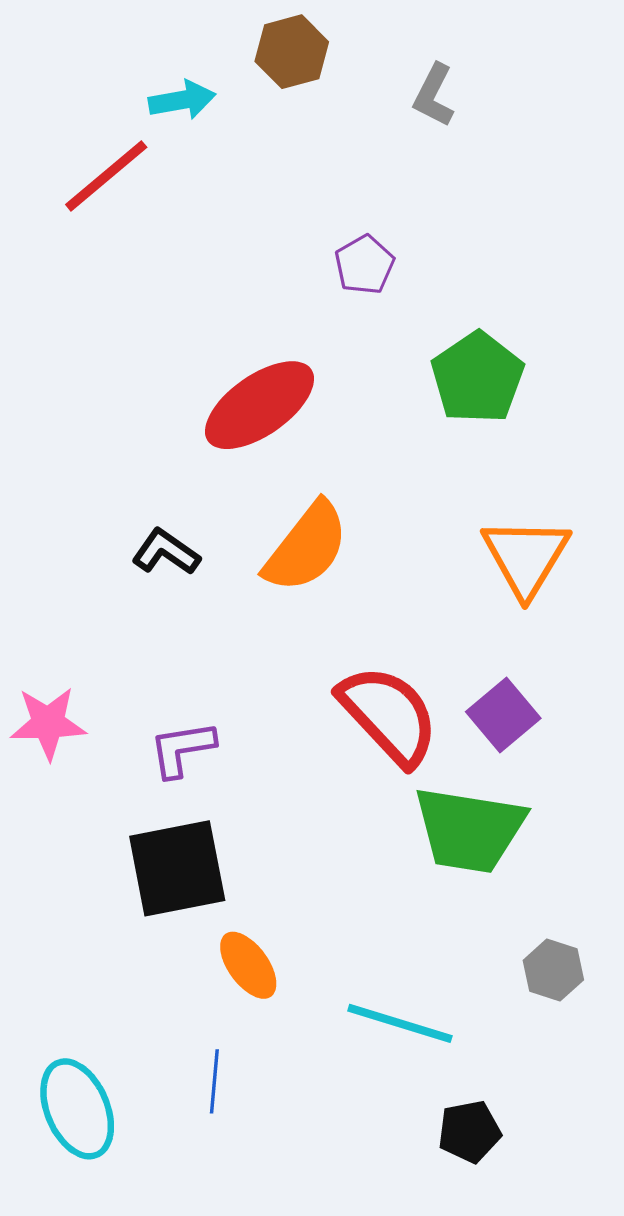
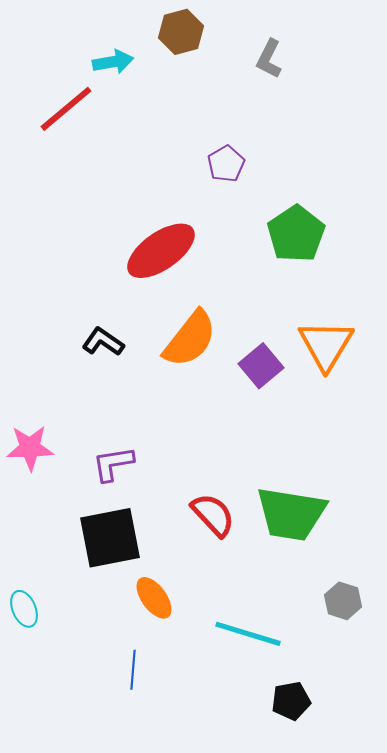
red semicircle: (389, 715) -> (213, 515), moved, size x0.7
purple square: (503, 715) -> (261, 366), moved
cyan ellipse: (77, 1109) -> (24, 609), moved, size x0.6

